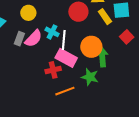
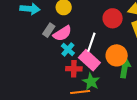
cyan cross: (52, 32) -> (68, 49), moved
green star: (90, 77) -> (91, 82), moved

